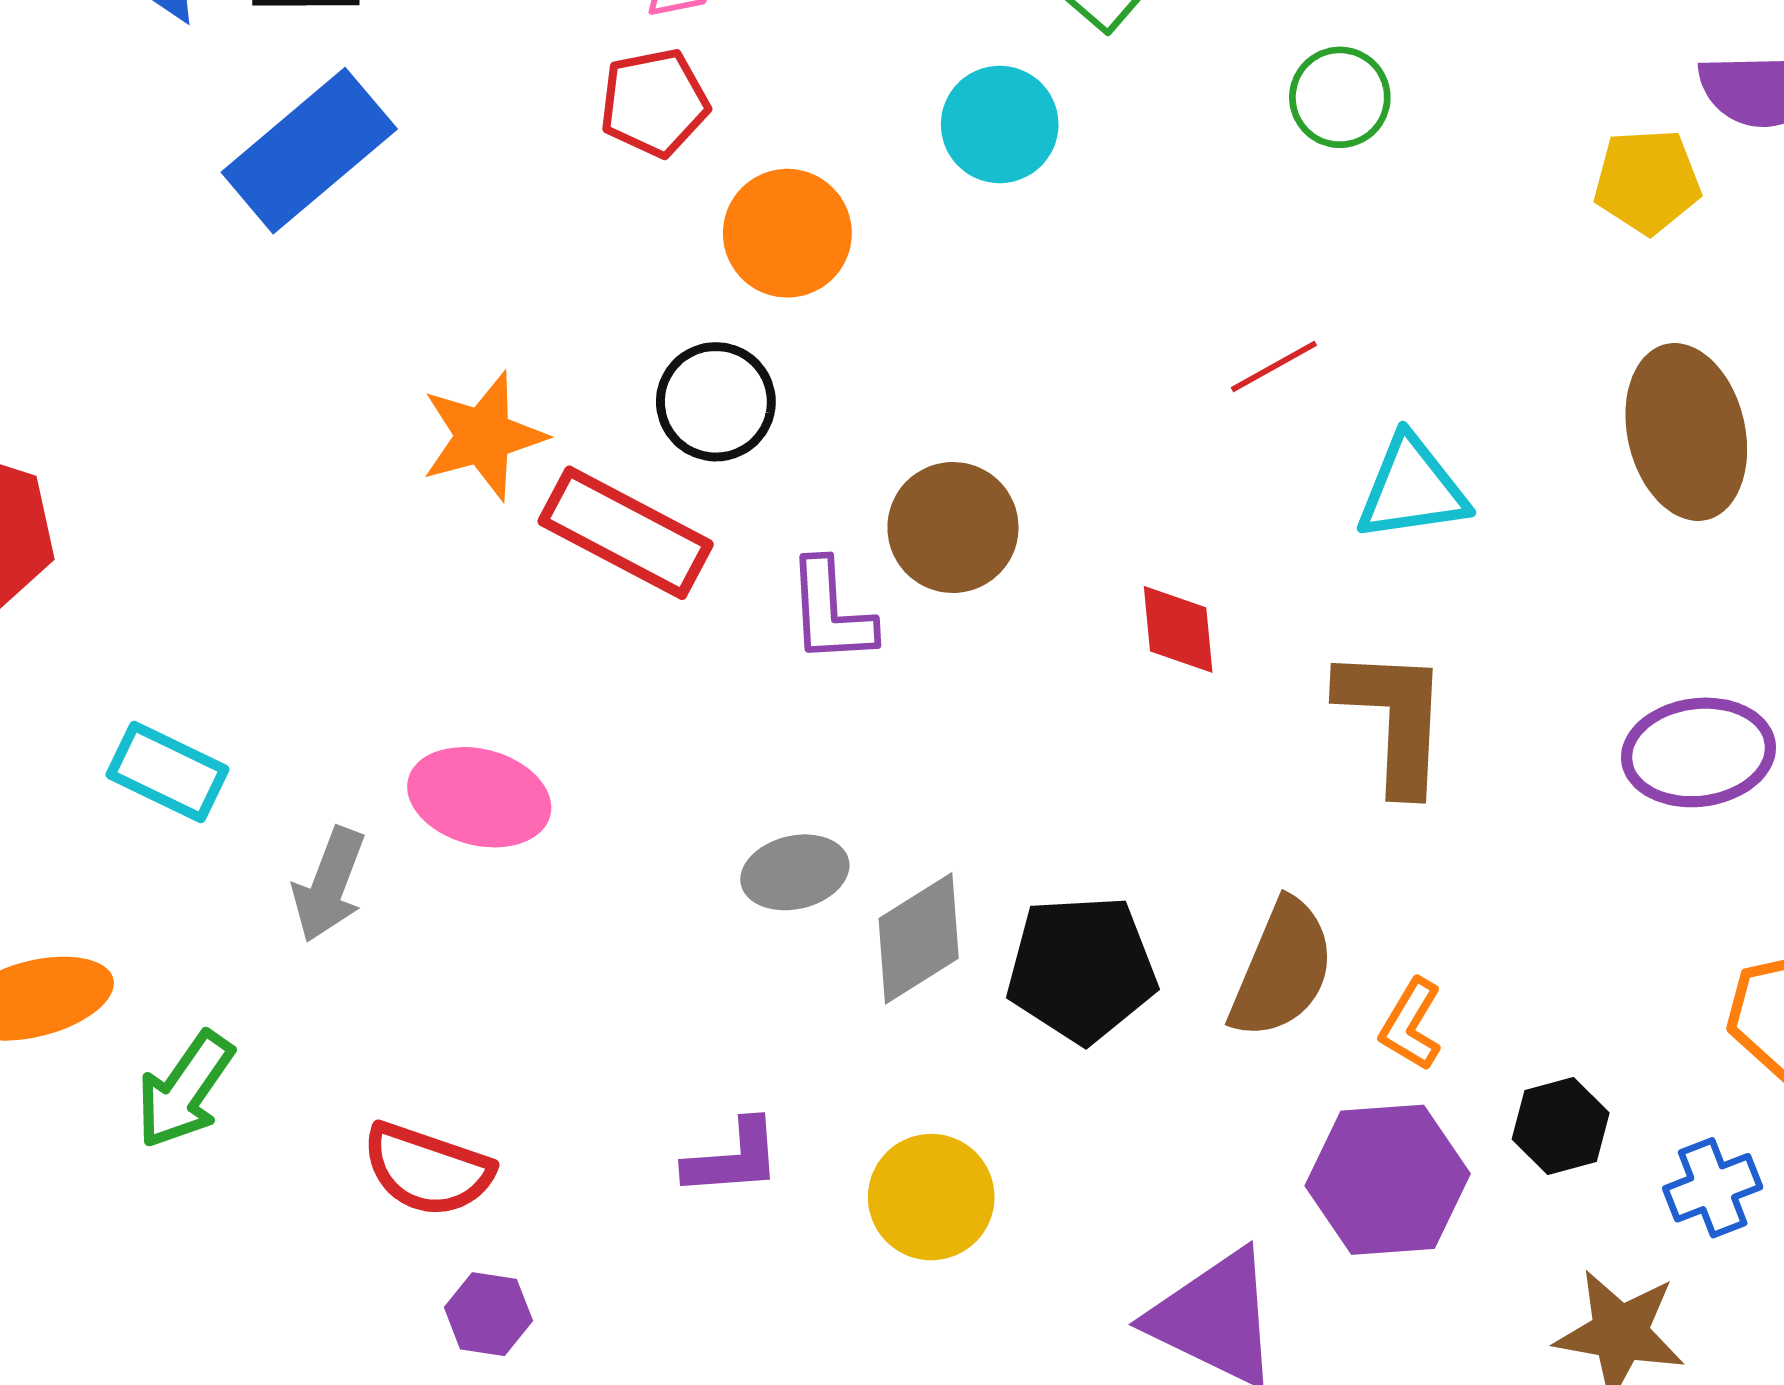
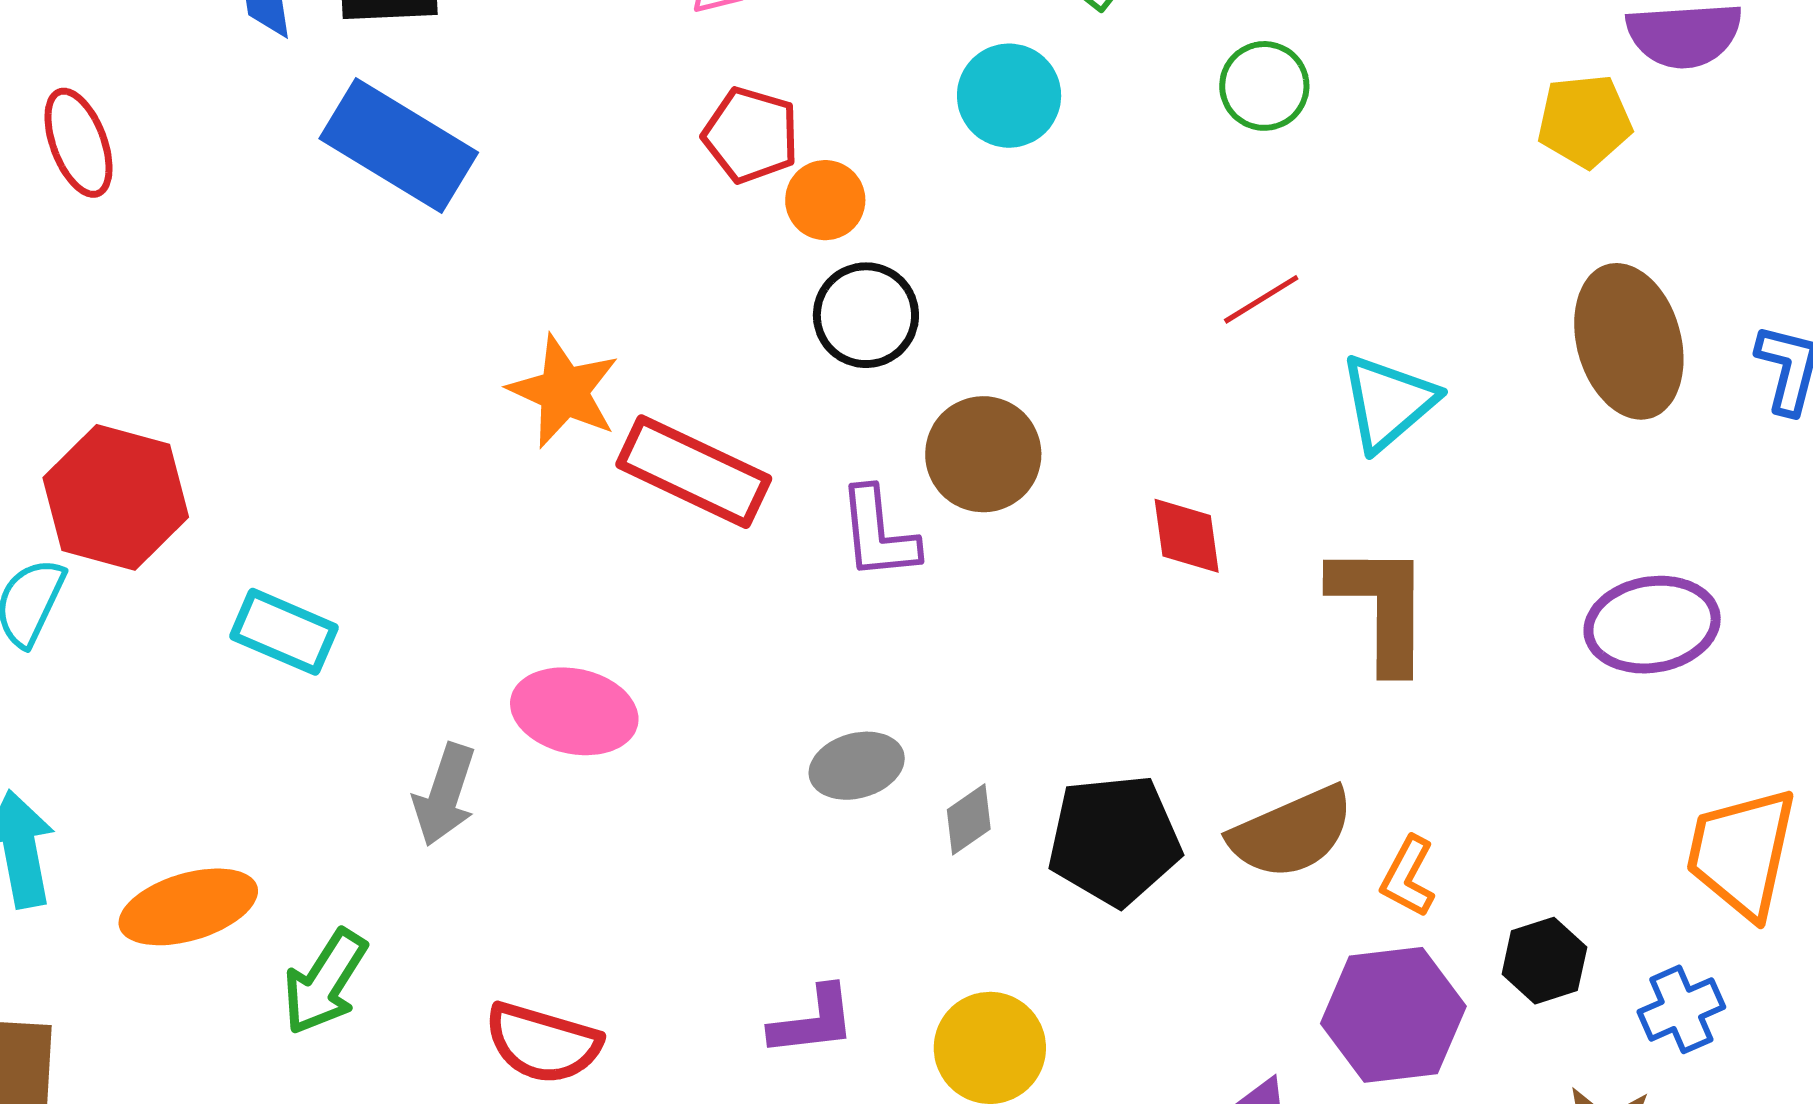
green circle: (1340, 97) -> (1264, 86), moved
red pentagon: (654, 103) -> (751, 135), moved, turned 30
blue rectangle: (309, 151) -> (399, 145), turned 74
orange circle: (787, 233) -> (825, 200), size x0.7
black circle: (716, 402) -> (866, 315), moved
orange star: (483, 436) -> (564, 391), turned -30
cyan triangle: (1412, 489) -> (1388, 402), turned -30
cyan rectangle: (168, 772) -> (284, 632), moved
gray diamond: (919, 938) -> (969, 819), size x0.6
brown semicircle: (1282, 969) -> (1292, 832), turned 46

